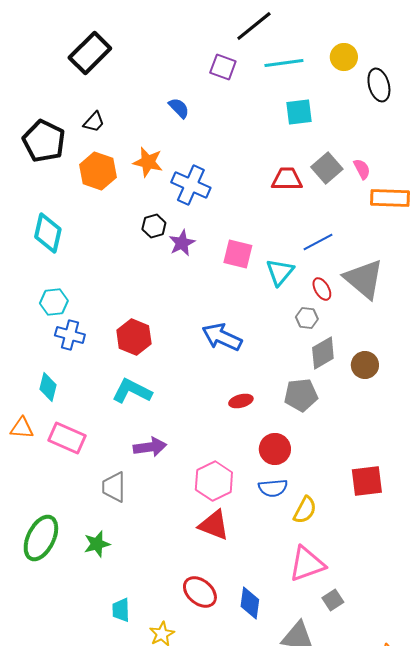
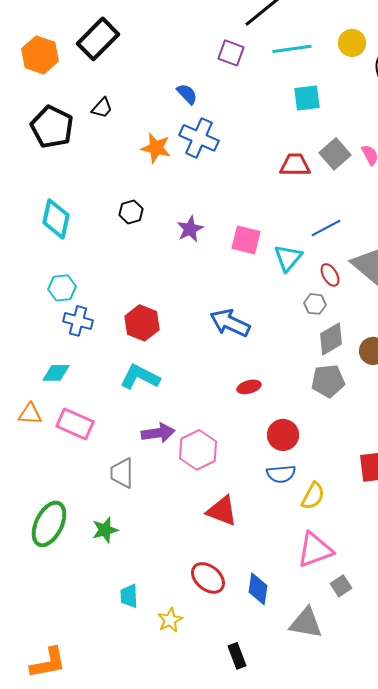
orange hexagon: (98, 171) -> (40, 55), moved
blue cross: (191, 185) -> (199, 138), moved
black hexagon: (154, 226) -> (131, 212), moved
cyan diamond: (48, 387) -> (56, 373), turned 76
gray pentagon: (301, 395) -> (328, 381), moved
pink hexagon: (214, 481) -> (198, 450), moved

